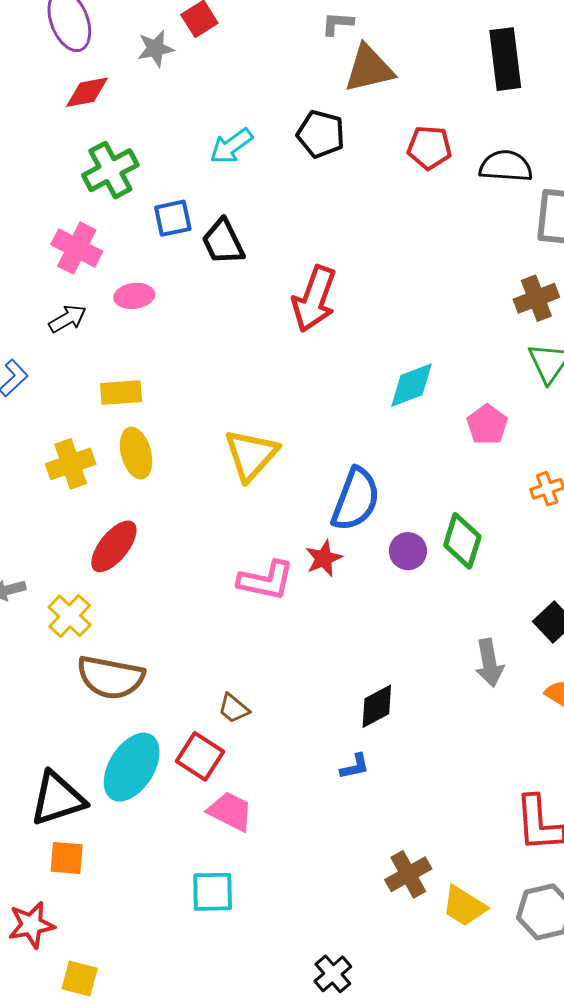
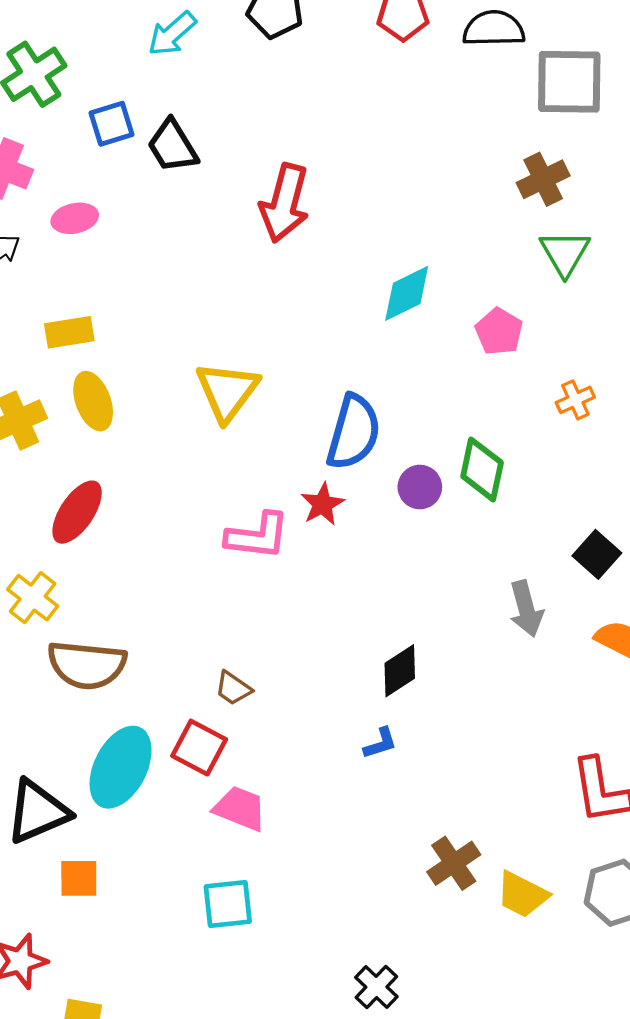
orange square: (67, 858) -> (79, 878), moved

